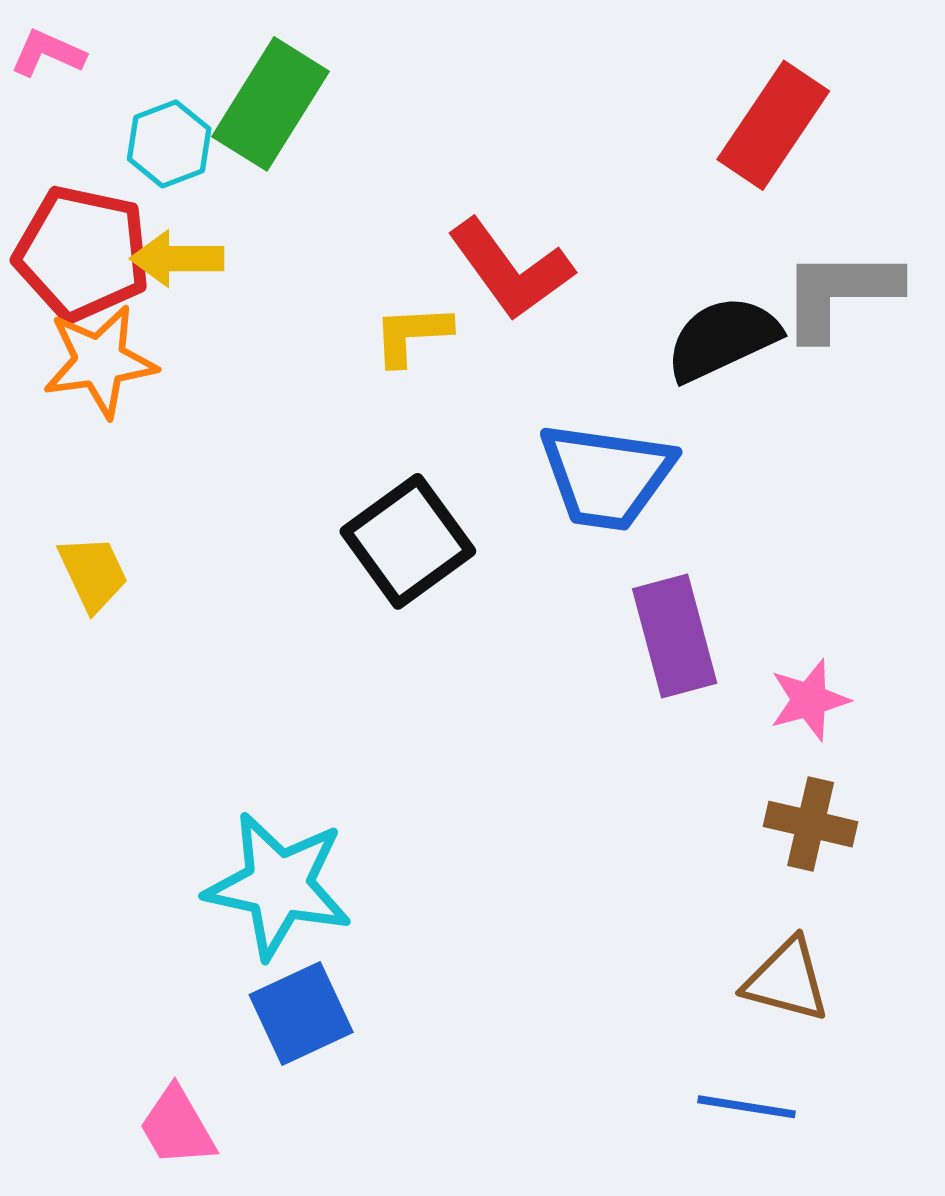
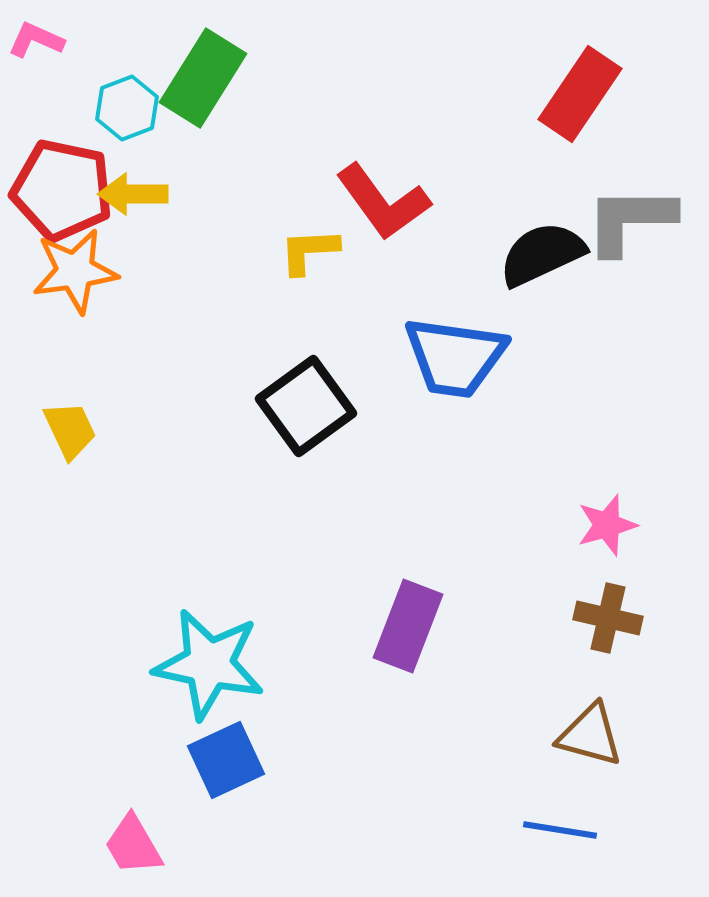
purple rectangle: (675, 636) -> (408, 626), moved, turned 36

